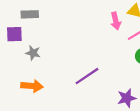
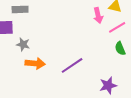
orange arrow: (32, 86) -> (35, 63), moved

